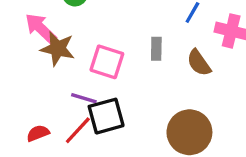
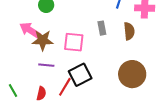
brown semicircle: (199, 63) -> (129, 31), turned -138
purple line: (84, 98) -> (46, 65), moved
red semicircle: (38, 133) -> (41, 93), turned 136

